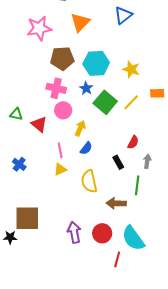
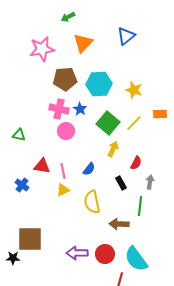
blue star: (86, 88) -> (80, 109), moved
red triangle: (39, 124) -> (42, 166), moved, turned -30
yellow arrow: (80, 128) -> (113, 149), moved
purple arrow: (74, 232) -> (77, 253), turned -80

